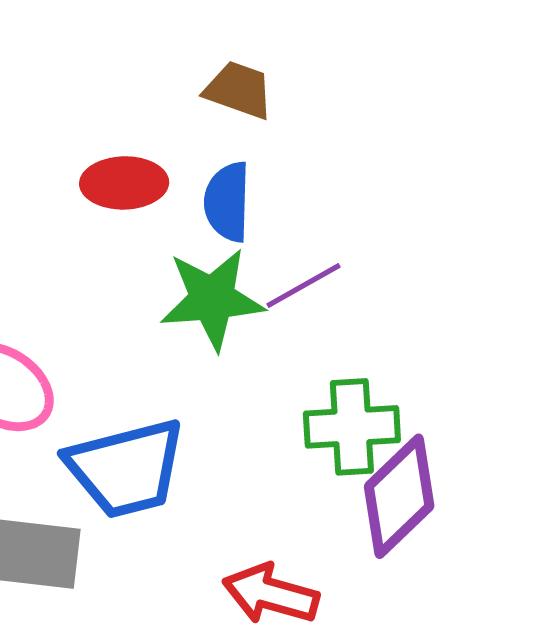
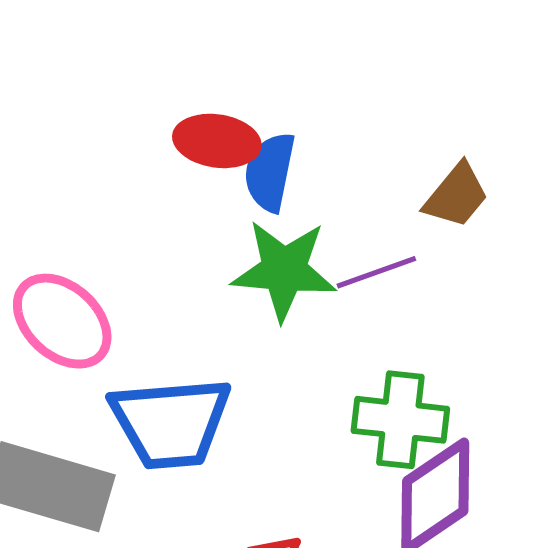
brown trapezoid: (239, 90) -> (456, 196), moved, turned 100
blue semicircle: (227, 202) -> (270, 172), moved

